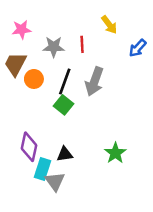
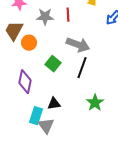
black line: (65, 81) -> (82, 68), moved
gray arrow: (94, 81) -> (78, 45), turned -90
purple diamond: (29, 147) -> (25, 82), moved

